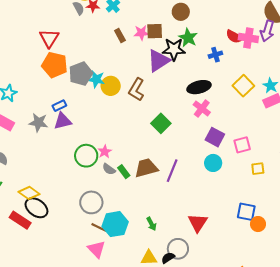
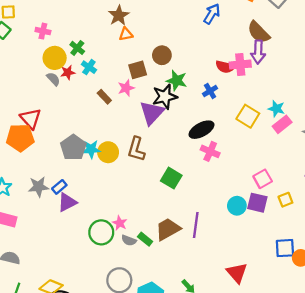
brown square: (155, 31) -> (138, 70), moved
orange pentagon: (55, 65) -> (20, 138), moved
gray star: (38, 122) -> (38, 187), moved
purple square: (215, 137) -> (257, 203), moved

